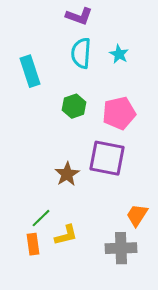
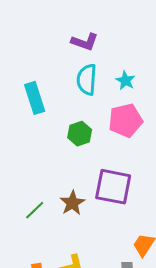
pink pentagon: (119, 113) -> (125, 120), moved
green line: (41, 218) -> (35, 210), moved

